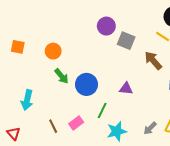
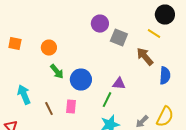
cyan arrow: (27, 100) -> (24, 95), turned 144
green line: (102, 110) -> (107, 100), moved
pink rectangle: (76, 123) -> (71, 107), moved, turned -48
brown line: (53, 126) -> (49, 109), moved

